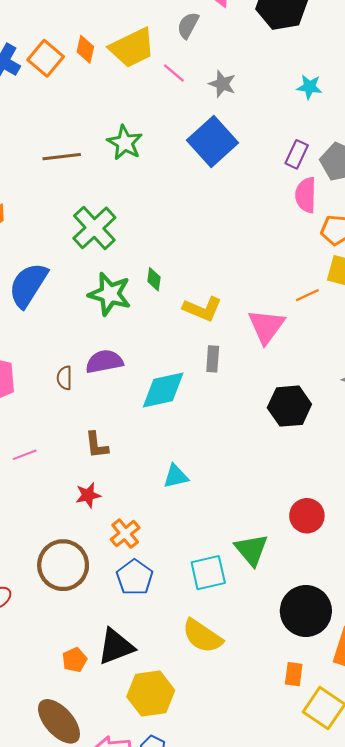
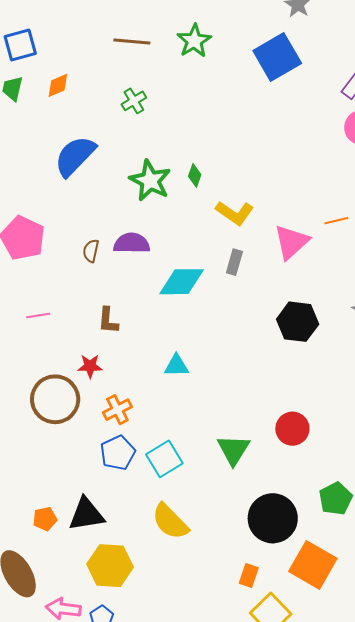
green cross: (94, 228) -> (134, 101), moved, size x0.6
brown circle: (63, 565) -> (55, 399), moved
cyan square: (208, 573) -> (164, 459), moved, turned -30

